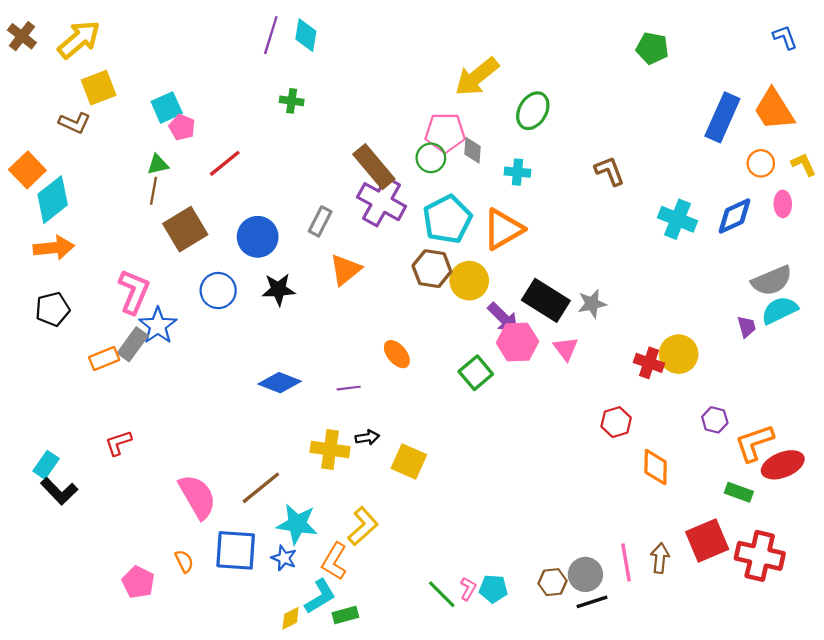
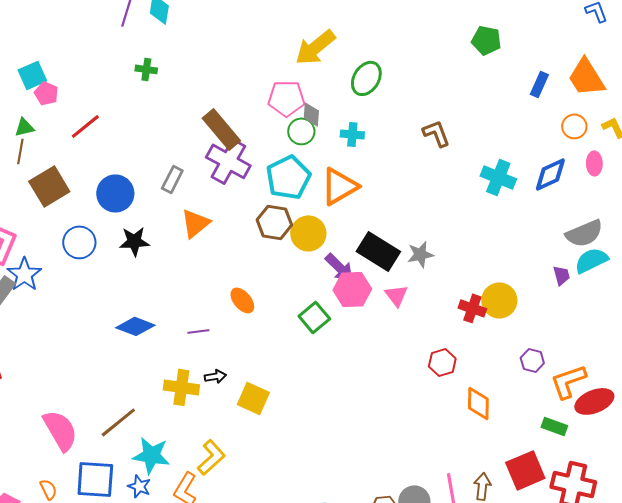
green pentagon: (652, 48) -> (486, 40), moved
blue rectangle: (722, 117) -> (539, 84), size x0.6
green circle: (431, 158) -> (301, 131), moved

